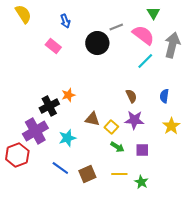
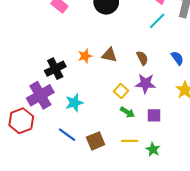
orange star: (68, 95) -> (85, 56), moved
blue semicircle: (164, 96) -> (177, 58), turned 136
brown triangle: (92, 119) -> (109, 55), moved

